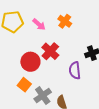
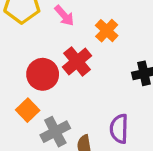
orange cross: (65, 21) -> (107, 31), moved
purple semicircle: (75, 70) -> (119, 129), moved

